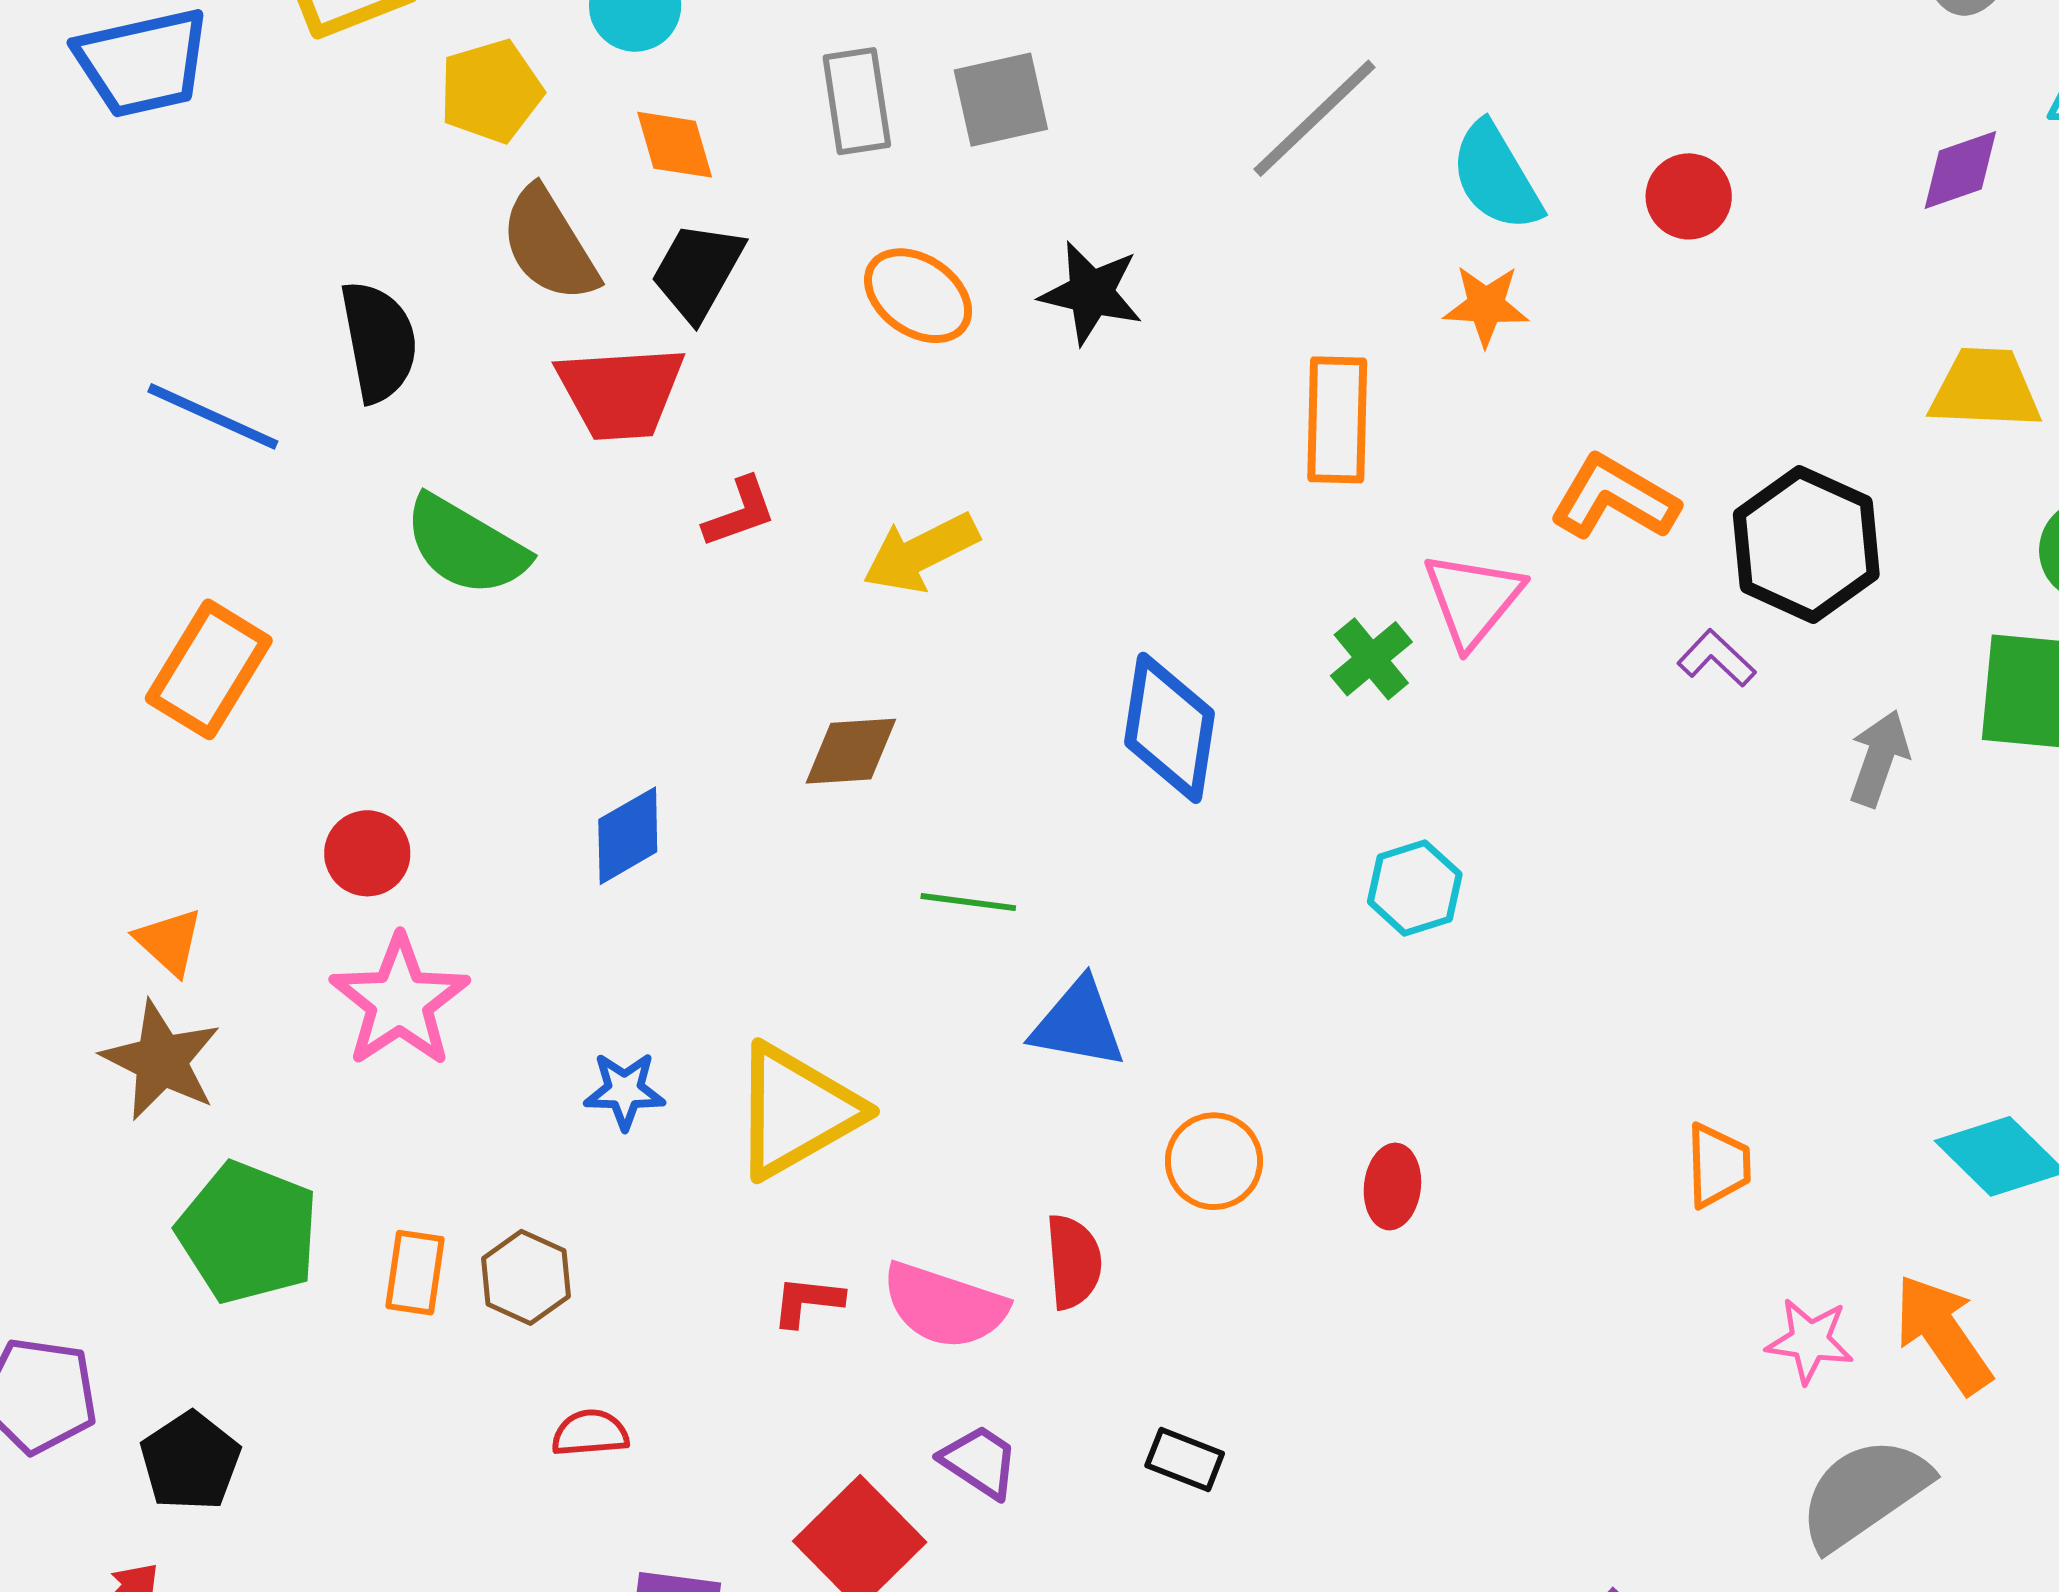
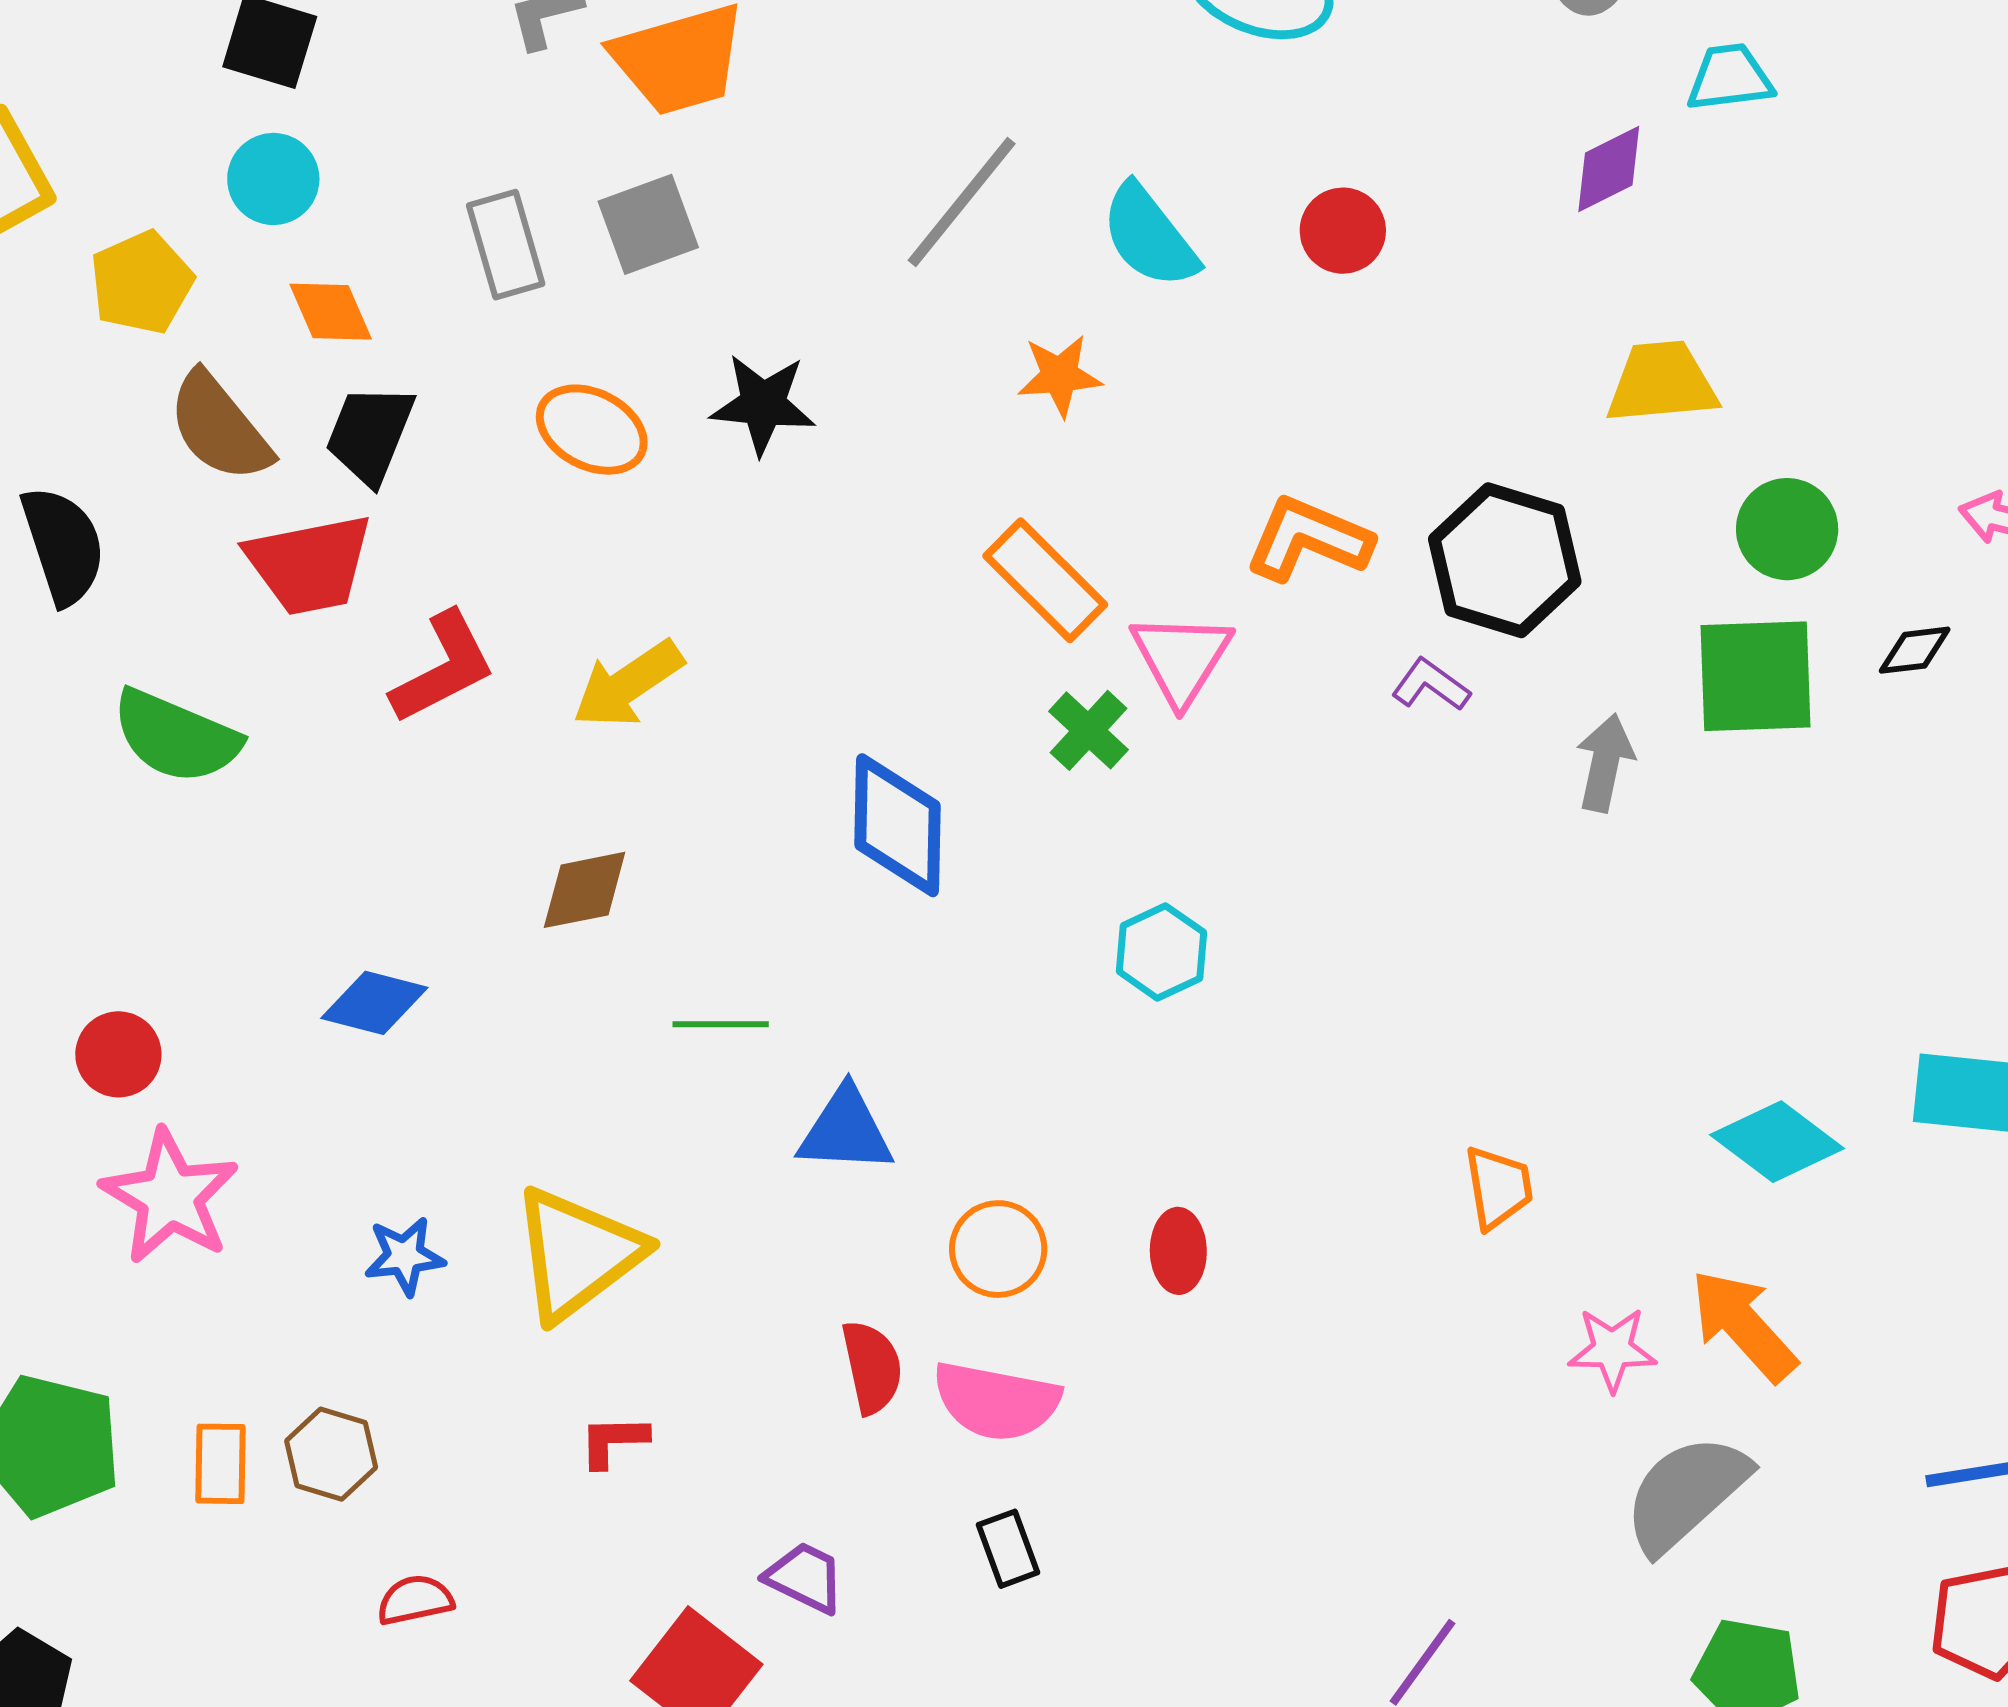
orange star: (1486, 306) -> (1060, 376), moved
orange rectangle: (1337, 420) -> (1045, 580), moved, turned -39
red L-shape: (740, 512) -> (443, 668), size x1.5
blue diamond: (628, 836) -> (374, 1003), turned 52
pink semicircle: (944, 1306) -> (996, 1401), moved
black rectangle: (1185, 1460) -> (1008, 1549), turned 56

